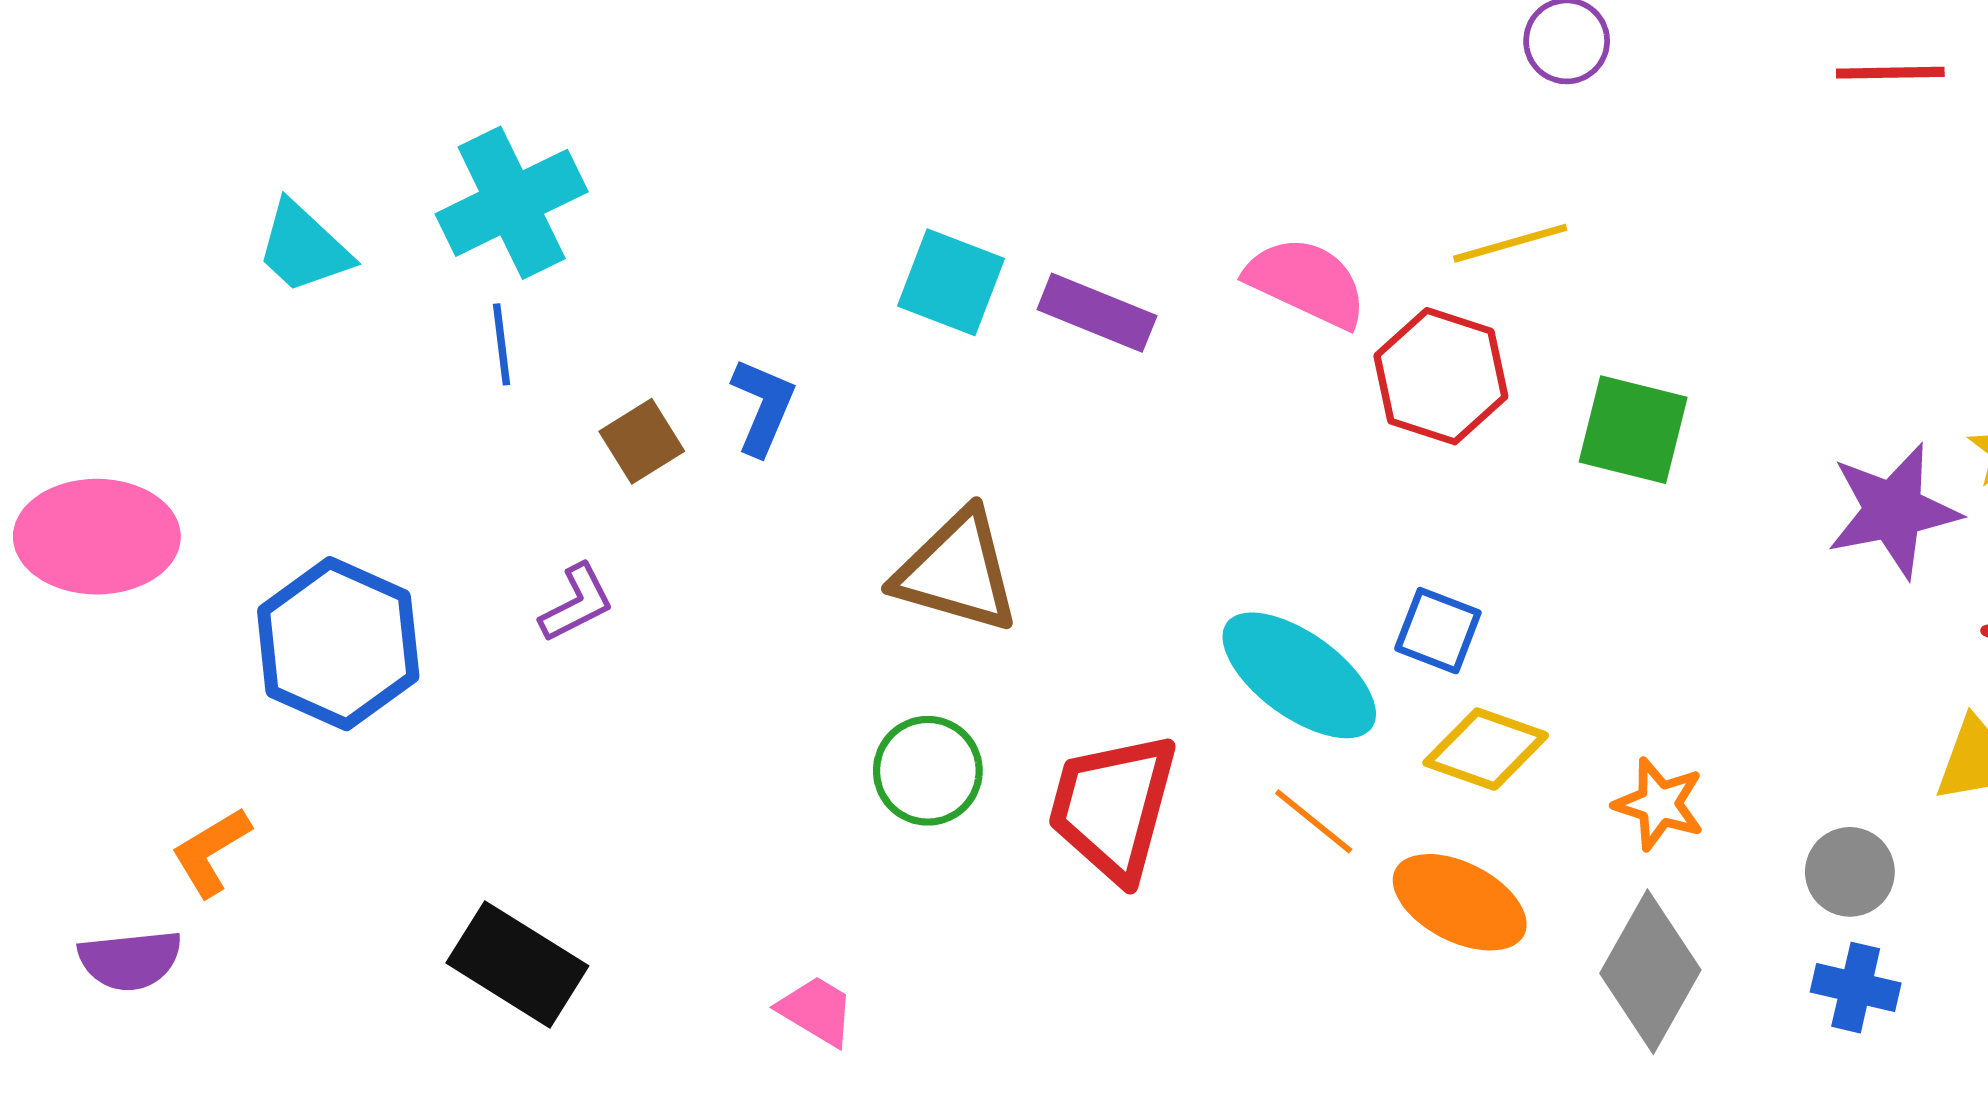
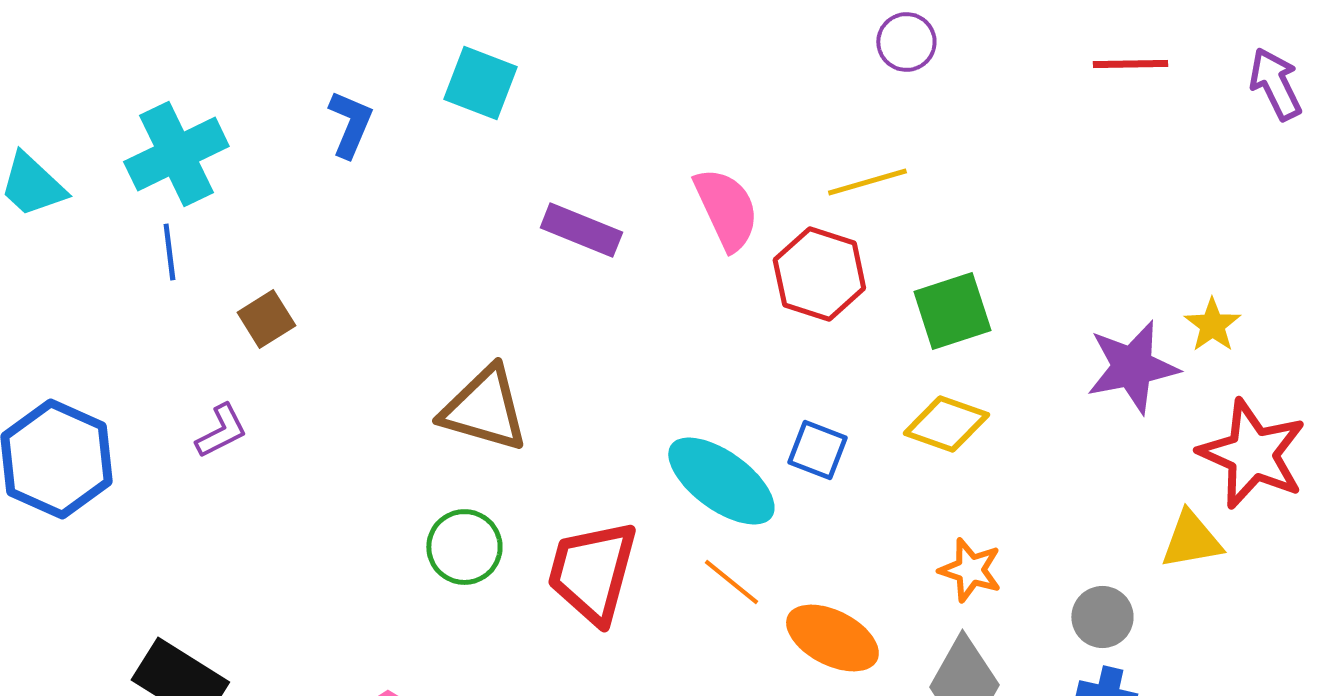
cyan square: (951, 282) -> (480, 83), moved
pink semicircle: (1306, 282) -> (726, 209), turned 40
blue L-shape: (763, 407) -> (350, 124), moved
green square: (1633, 430) -> (952, 311), turned -32
yellow diamond: (1486, 749) -> (946, 424), moved

